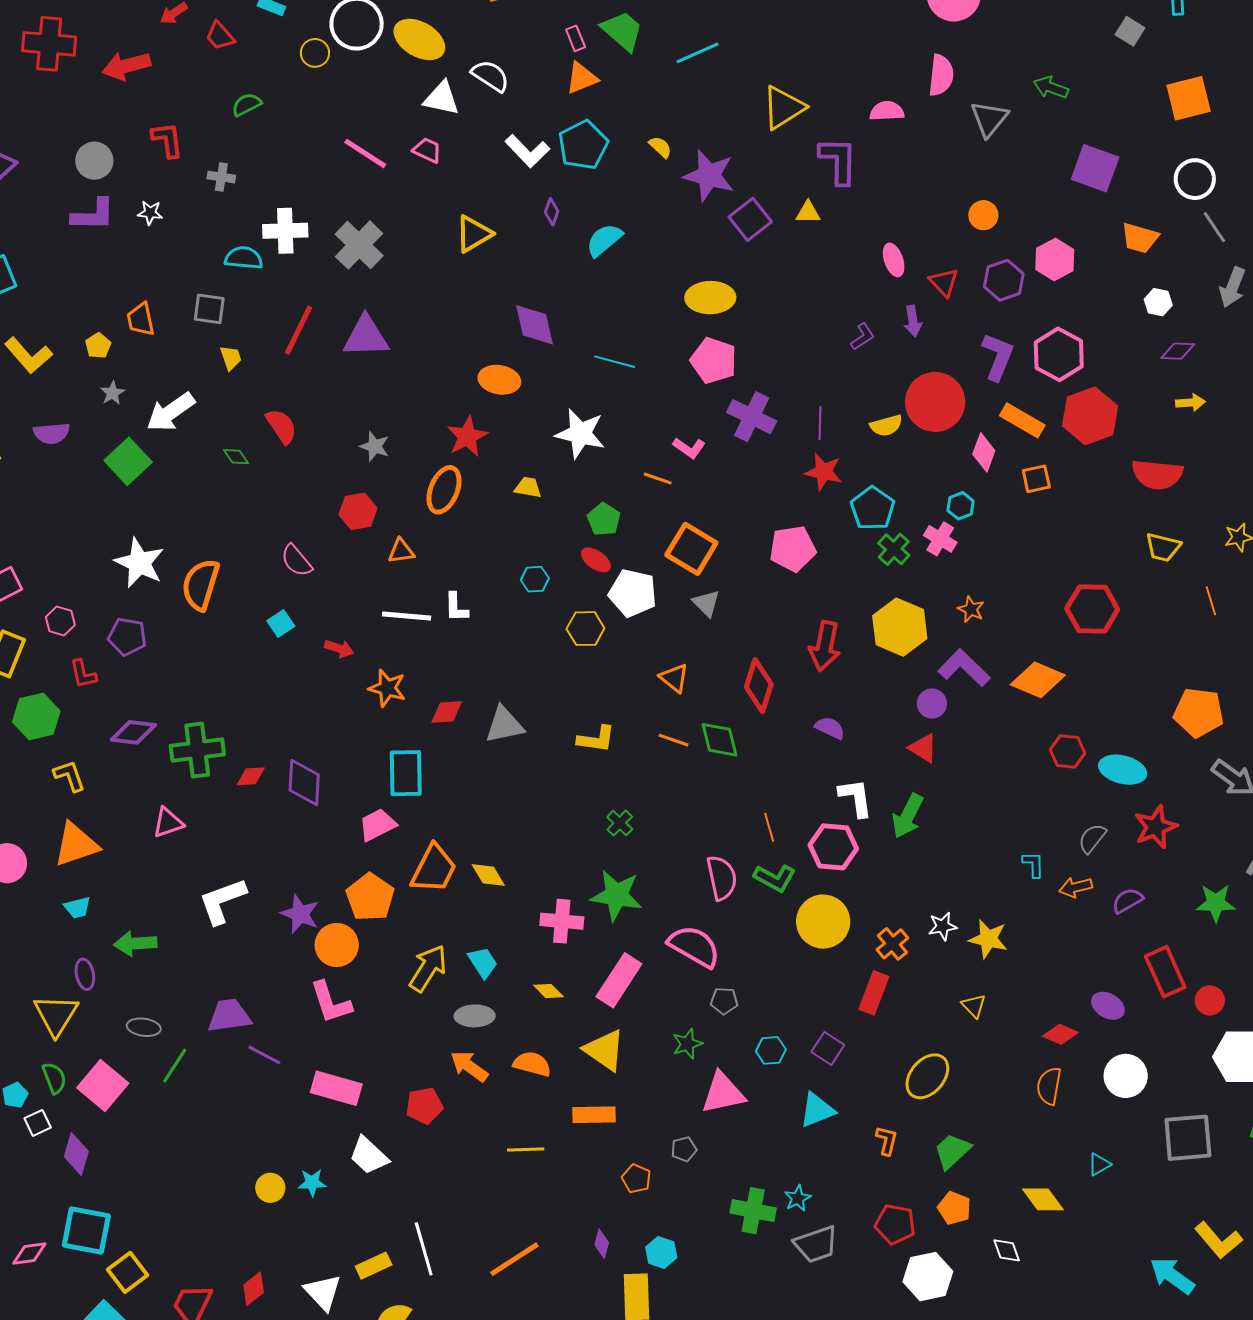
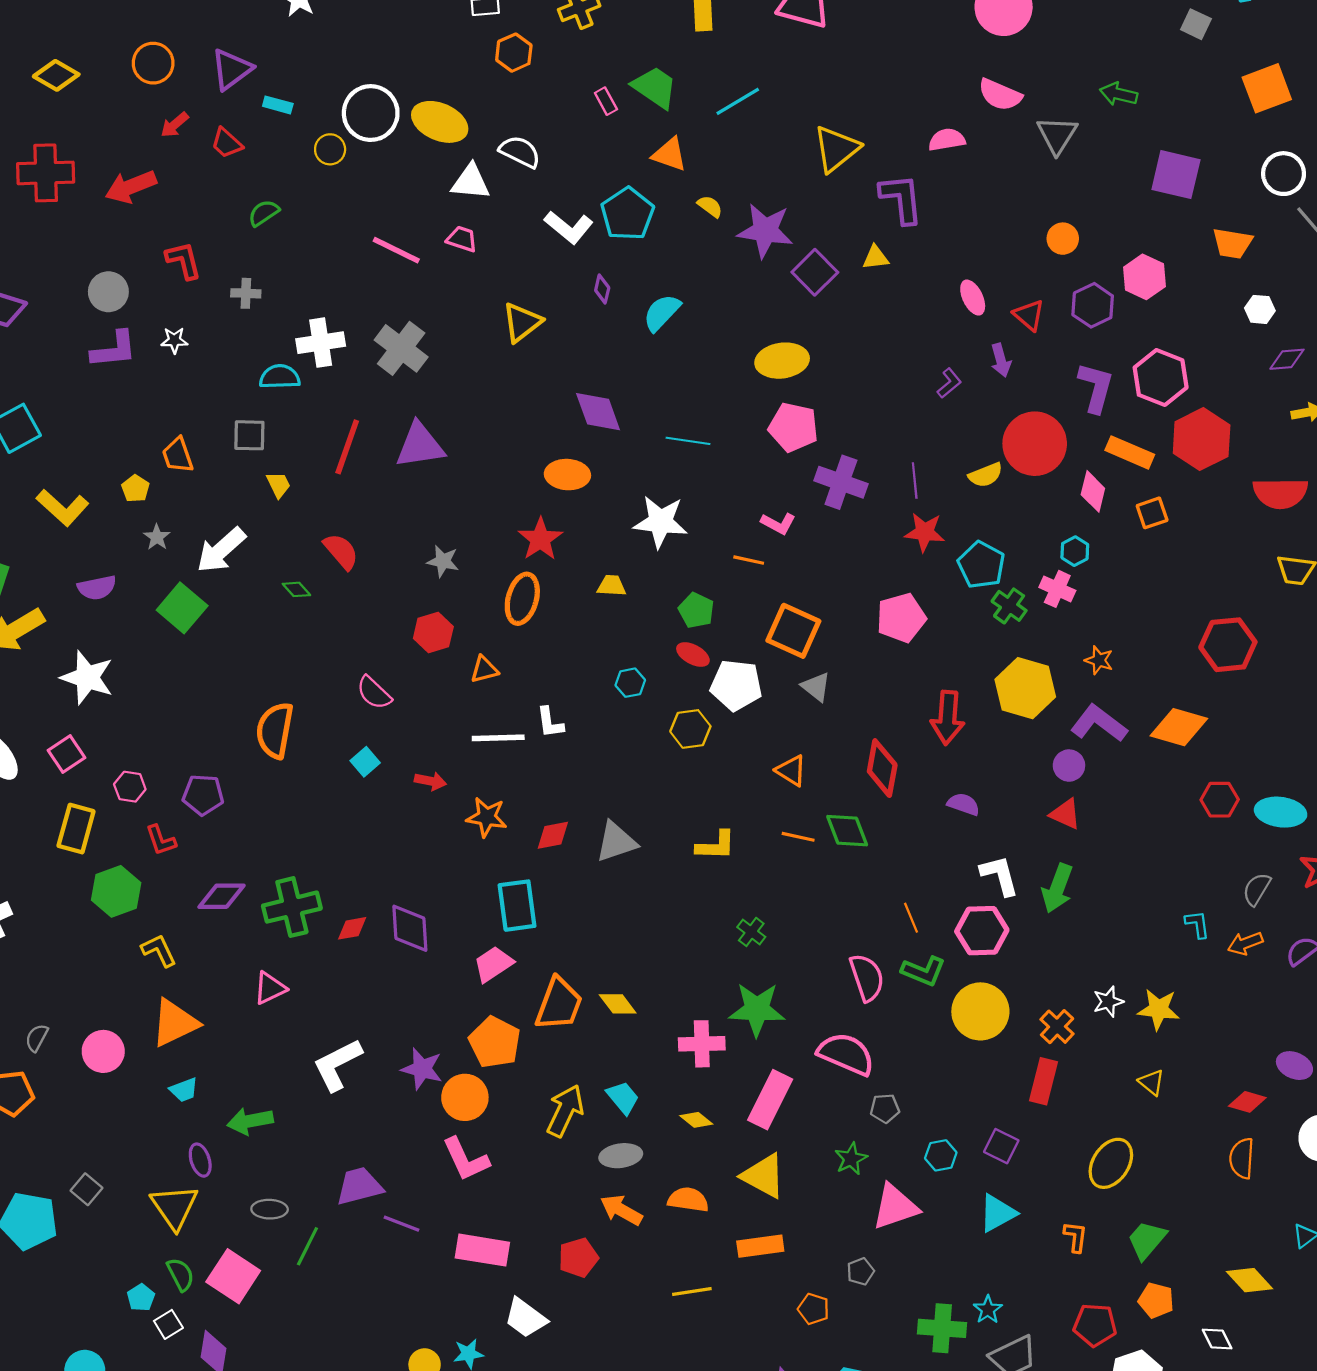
pink semicircle: (941, 75) -> (1000, 95), turned 114
orange triangle: (582, 78) -> (670, 154), moved, turned 48
white star: (139, 563) -> (87, 677), moved

